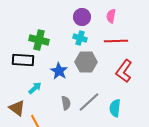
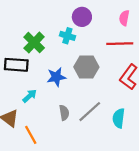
pink semicircle: (111, 16) -> (124, 18), moved
cyan cross: (80, 38) -> (67, 36), moved
green cross: (39, 40) -> (34, 43), turned 30
blue star: (59, 71) -> (56, 77), turned 30

